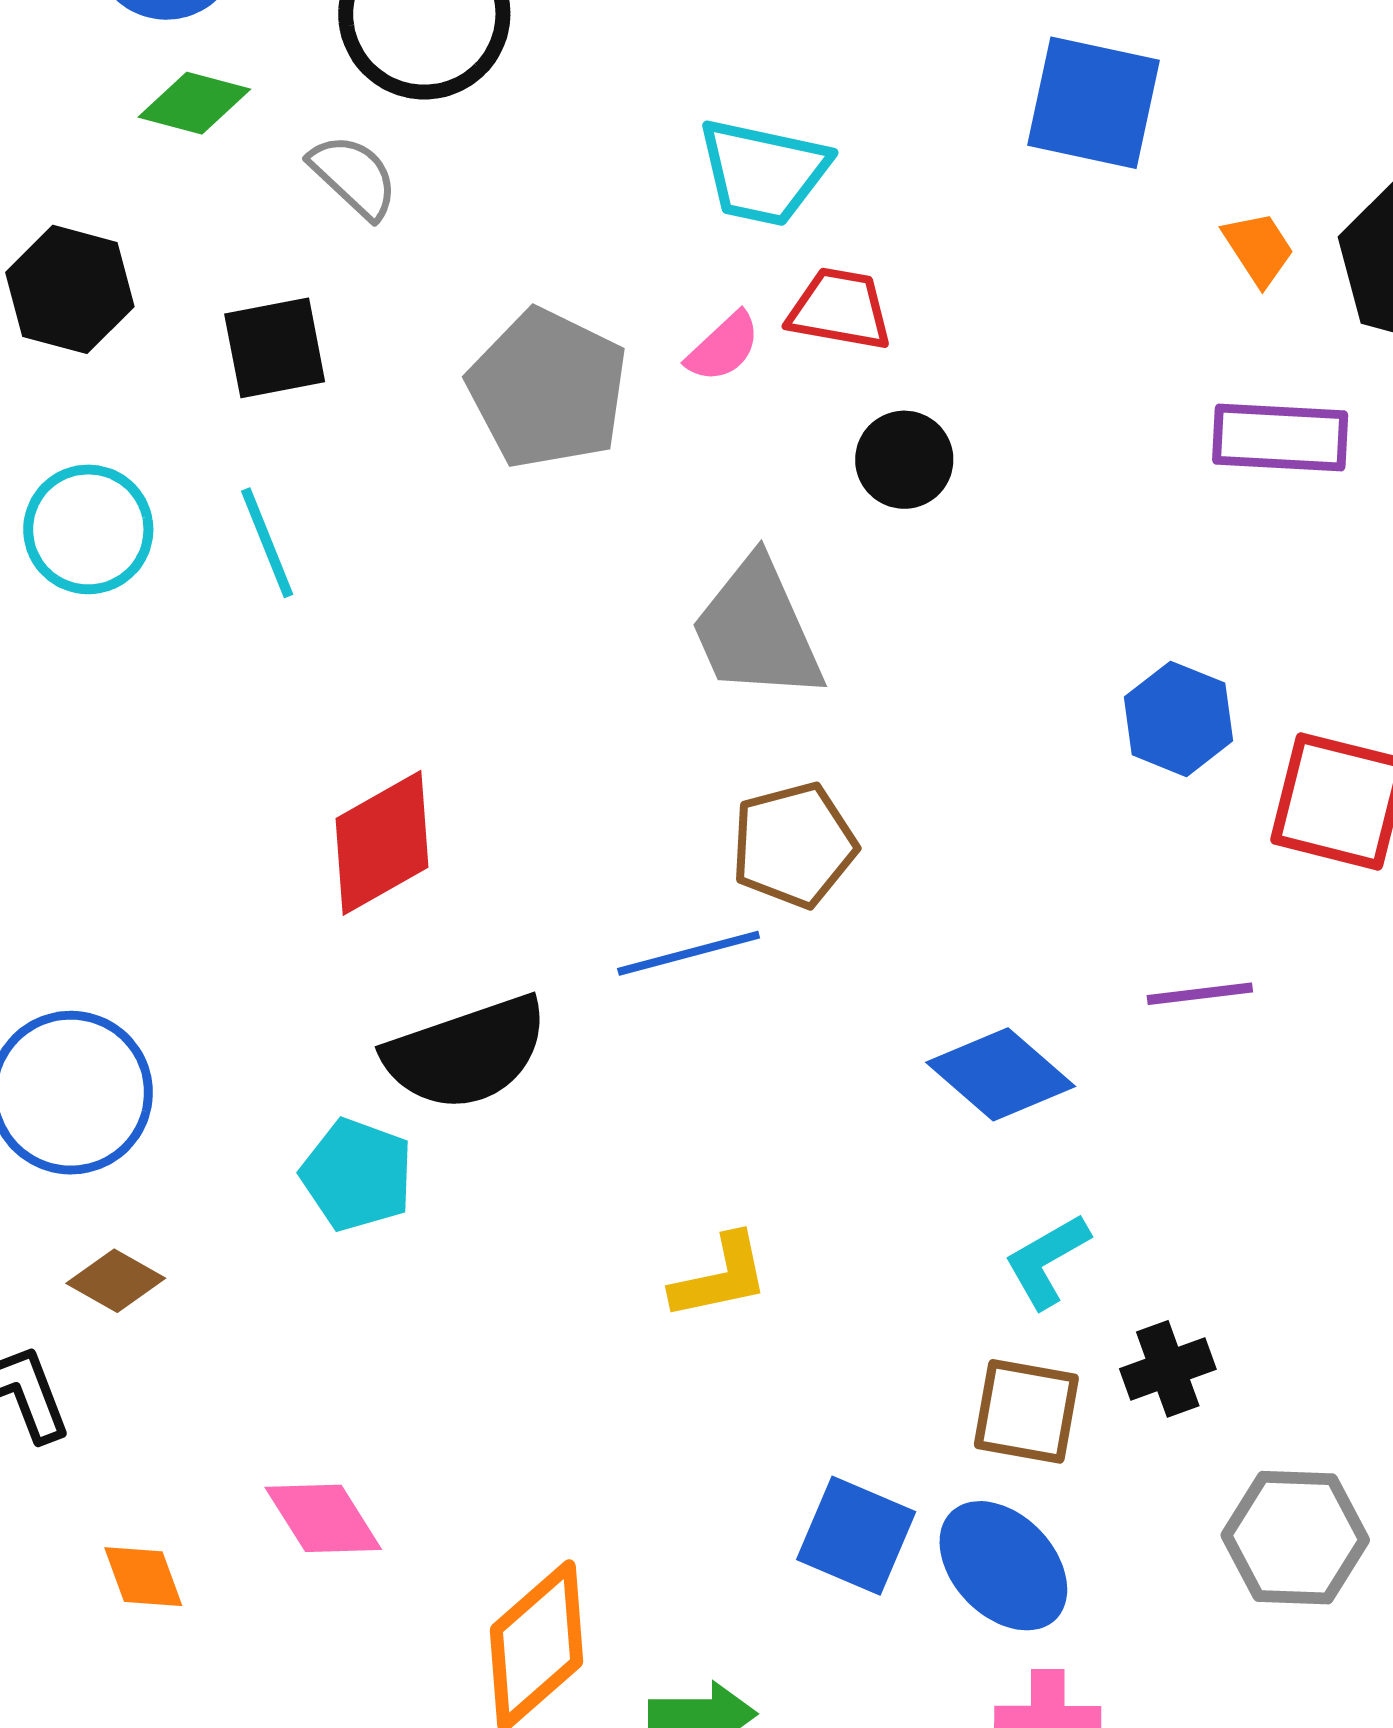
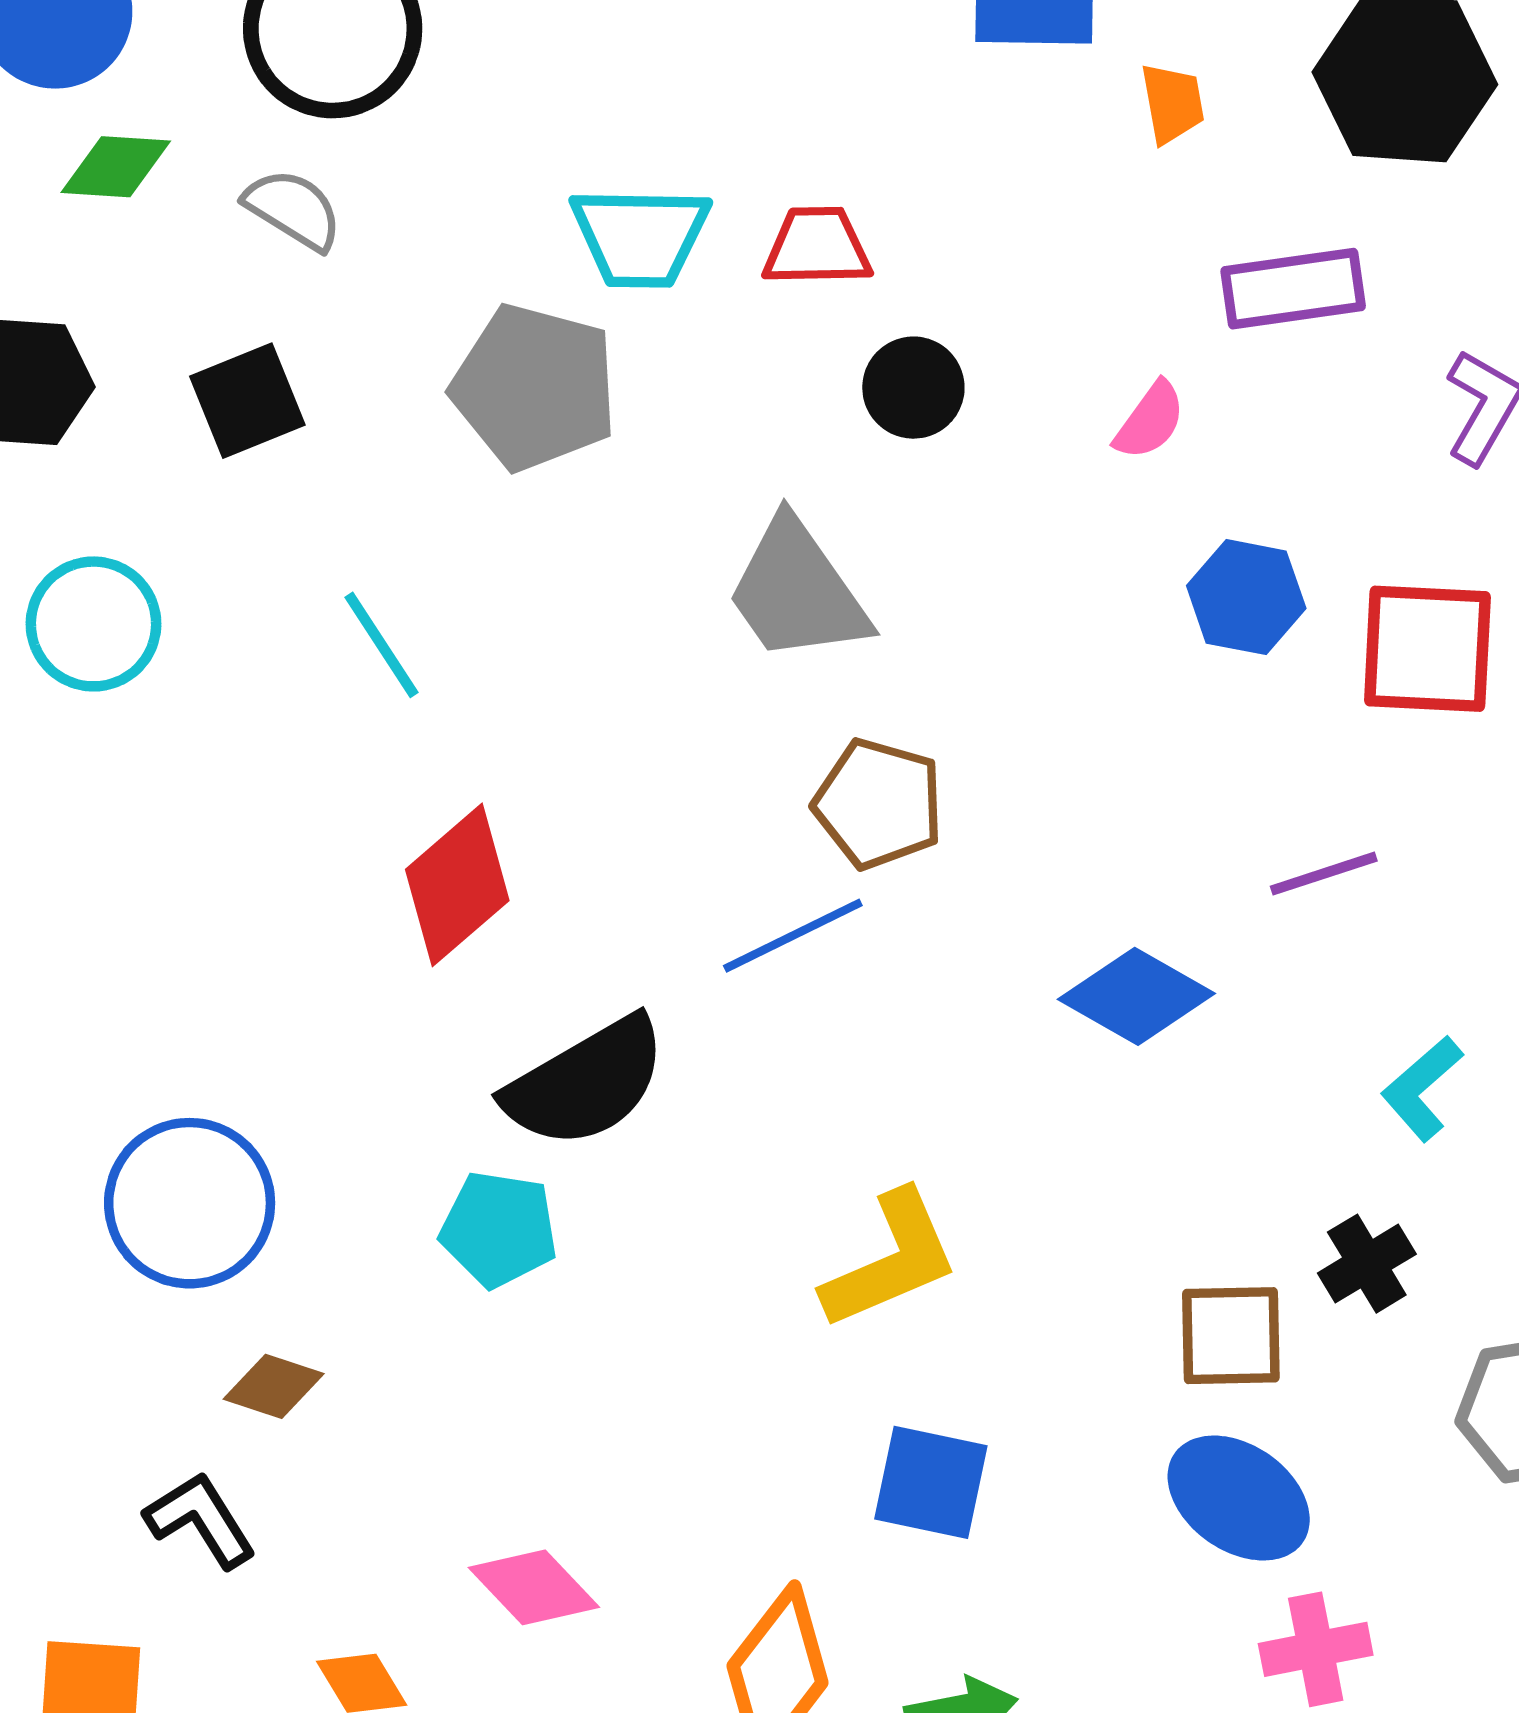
cyan trapezoid: (763, 172) -> (640, 236), moved
orange trapezoid: (1259, 249) -> (1172, 103), moved, turned 34
pink semicircle: (723, 347) -> (1150, 421), moved
cyan line: (267, 543) -> (382, 645), moved
brown pentagon: (794, 845) -> (879, 804), turned -30
cyan L-shape: (1047, 1261) -> (1422, 1088), moved
yellow L-shape: (720, 1277) -> (891, 1260), size x1.4
blue square: (856, 1536) -> (931, 1482), moved

